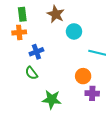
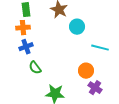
blue cross: (36, 52) -> (26, 47), moved
purple cross: (92, 93) -> (95, 88), turned 32

